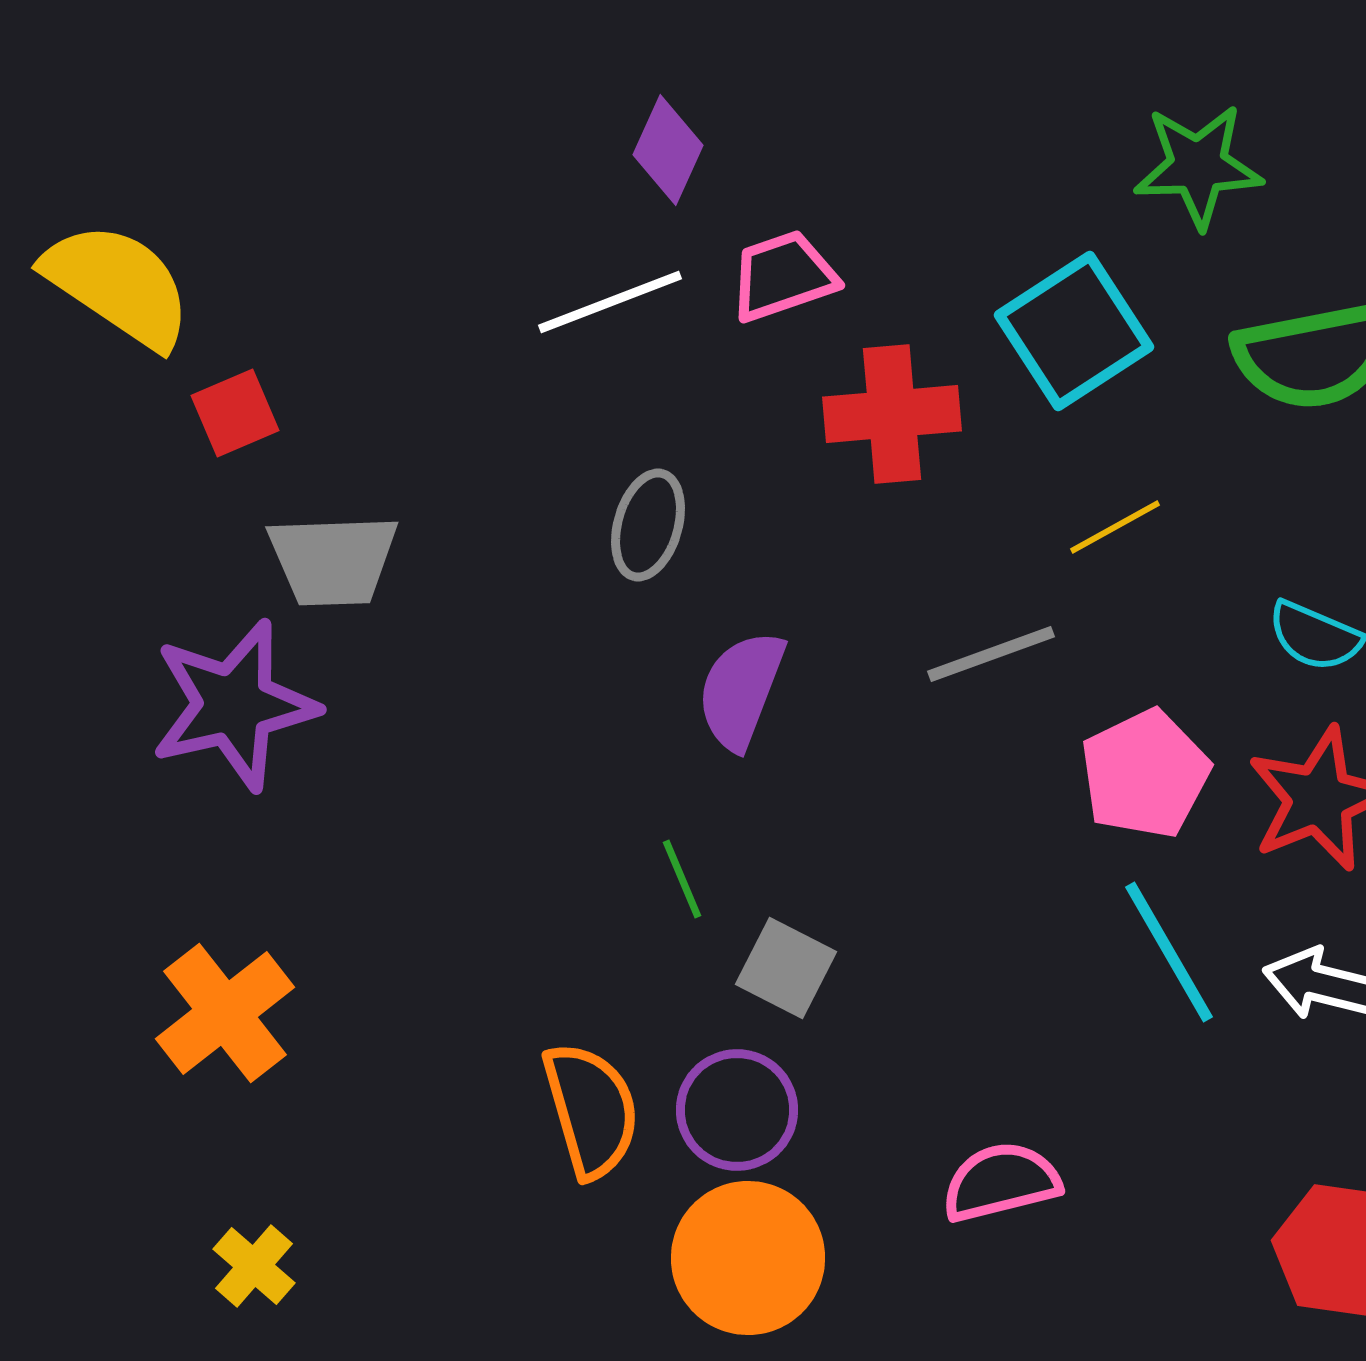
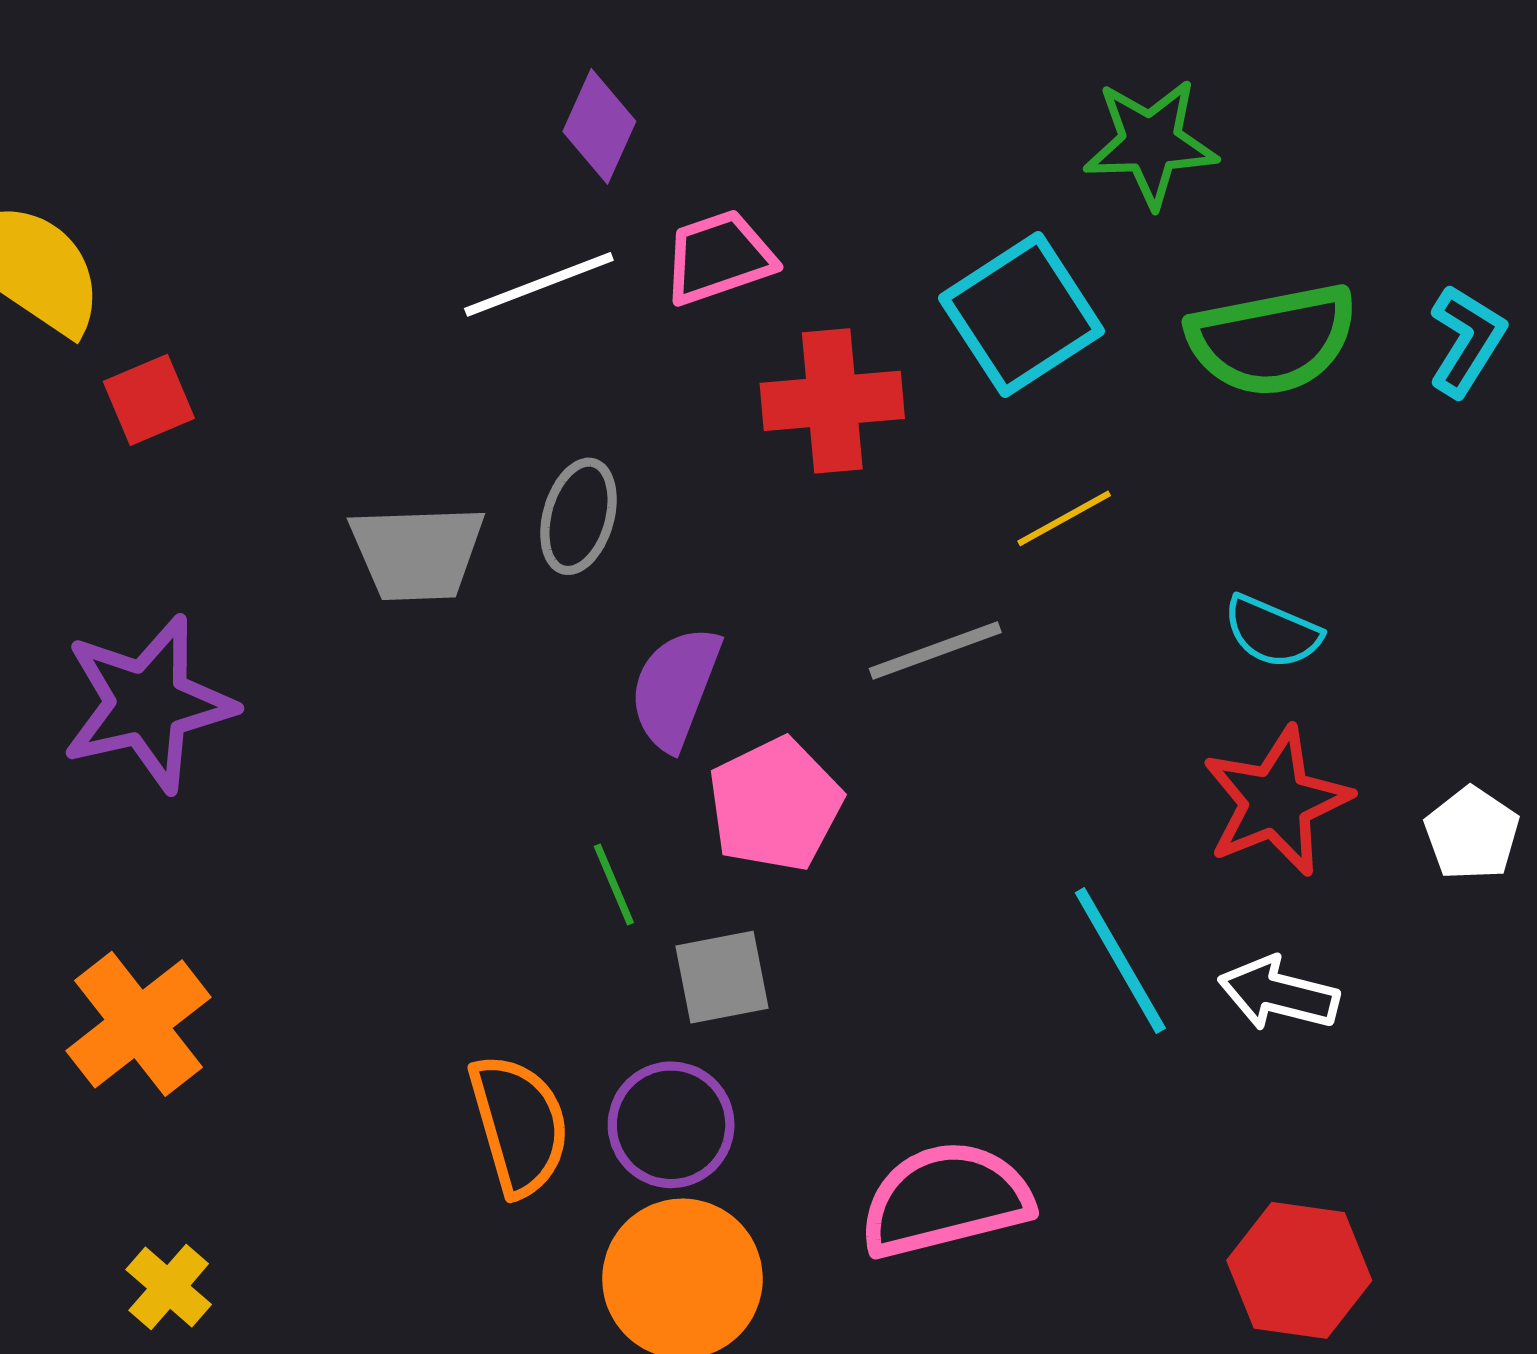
gray trapezoid: (333, 560) -> (417, 553), moved
pink pentagon: (1145, 774) -> (775, 804), moved
gray square: (786, 968) -> (722, 977), turned -38
pink semicircle: (1001, 1182) -> (946, 1200), size x1.4

